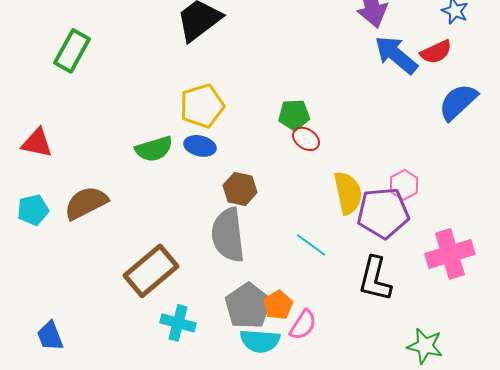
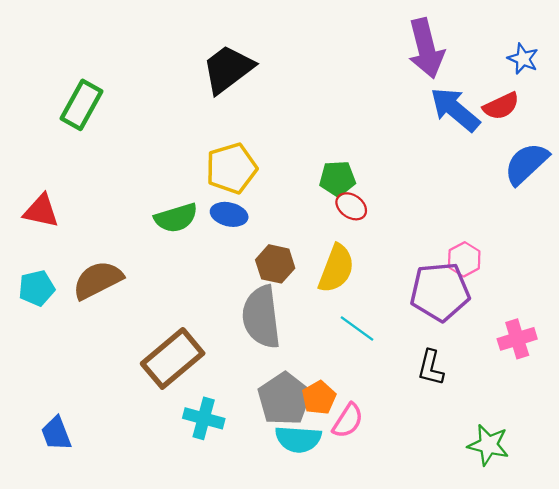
yellow semicircle: (348, 193) -> (336, 269), moved, turned 33
pink cross: (450, 254) -> (517, 339), size x0.7
black L-shape: (375, 279) -> (431, 368), size x0.7

